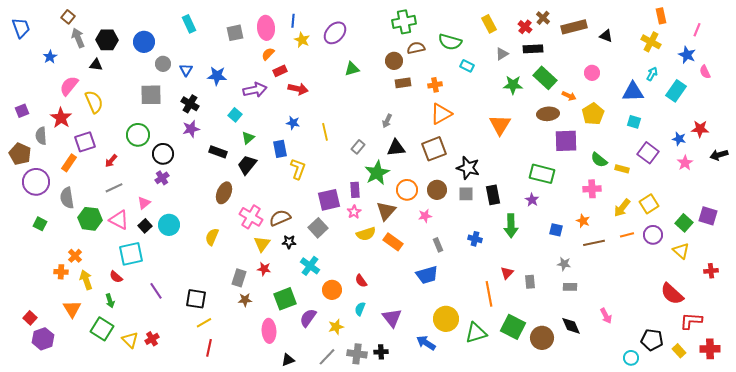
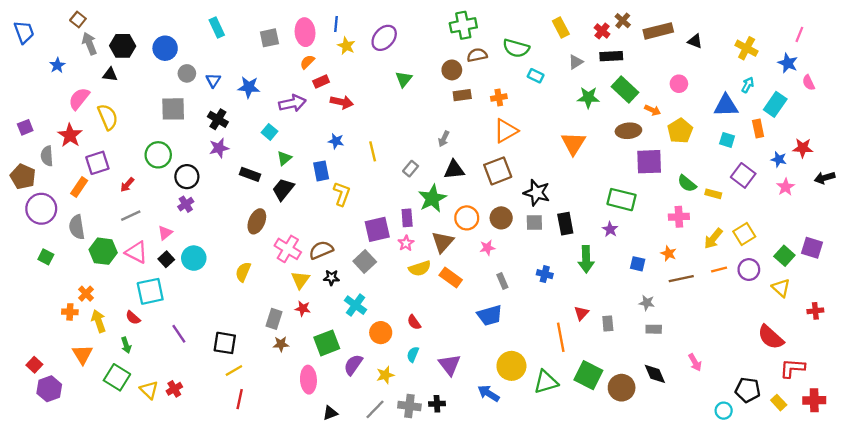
orange rectangle: (661, 16) -> (758, 128), moved
green triangle: (352, 69) -> (404, 79), turned -35

